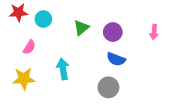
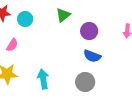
green triangle: (81, 28) -> (63, 15), moved
cyan arrow: (63, 69) -> (43, 79), moved

